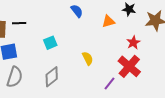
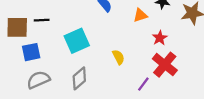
cyan square: (50, 43) -> (77, 41), size x1.6
red star: (133, 43) -> (160, 38), moved
gray semicircle: (15, 77) -> (38, 80), turned -130

